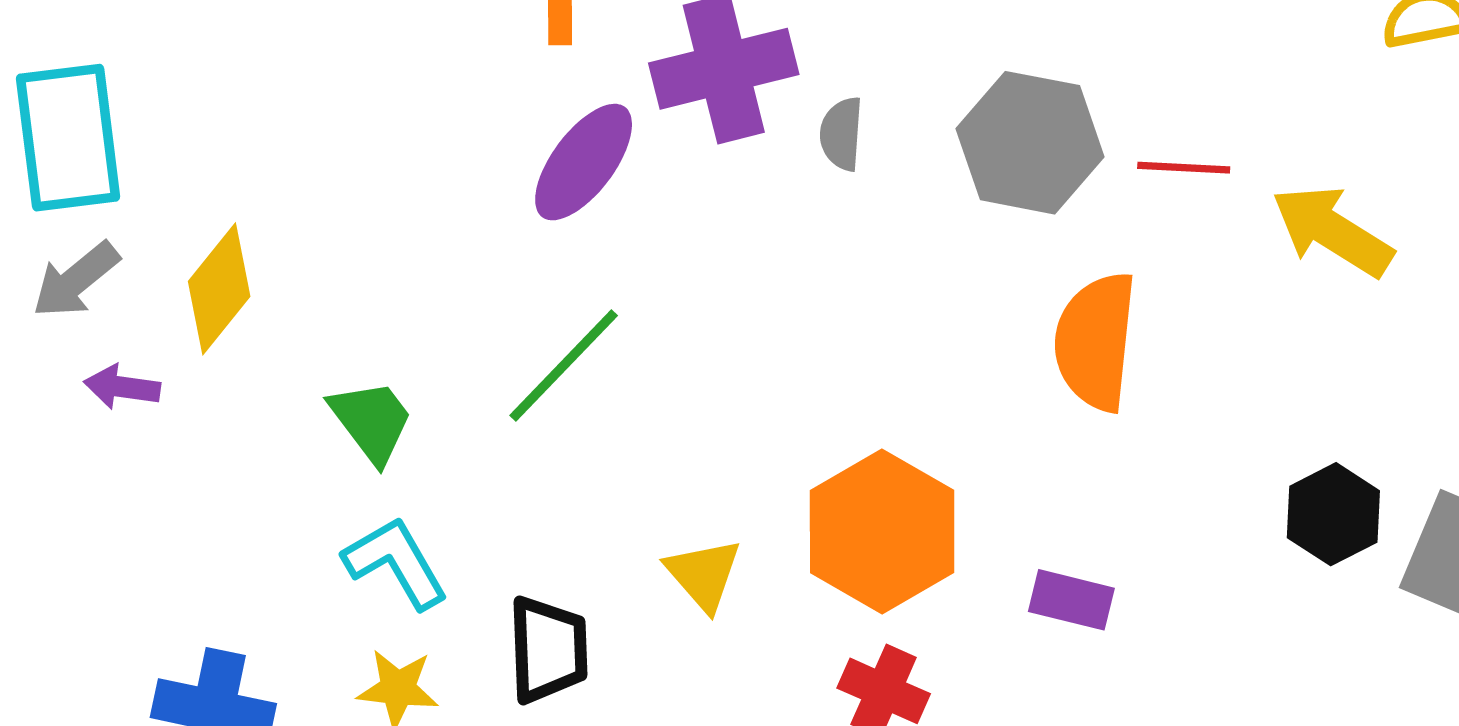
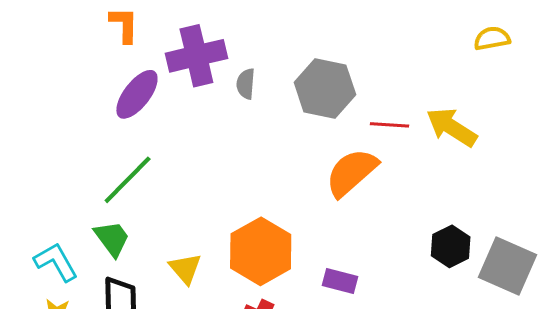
red line: (1184, 168) -> (389, 125), moved
orange semicircle: (1096, 341) -> (351, 172), turned 42
green trapezoid: (371, 421) -> (112, 239), moved

